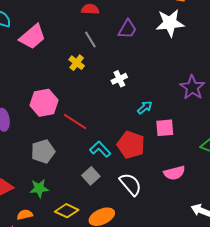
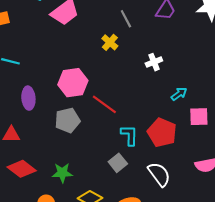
cyan L-shape: (100, 149) -> (129, 135), turned 40
gray pentagon: (43, 151) -> (68, 120), moved

